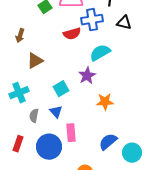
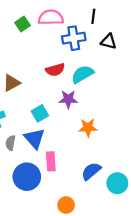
red semicircle: (72, 34) -> (55, 70), moved
purple star: (87, 76) -> (68, 99), turned 30
blue triangle: (56, 112) -> (34, 139), size x1.5

